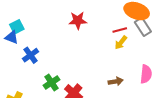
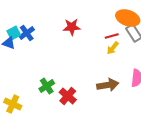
blue cross: (30, 55) -> (27, 33), moved
brown arrow: (116, 81) -> (108, 85), size x1.5

